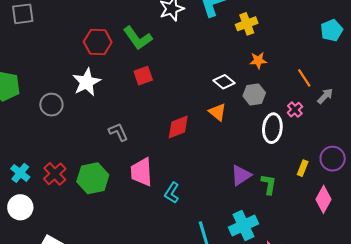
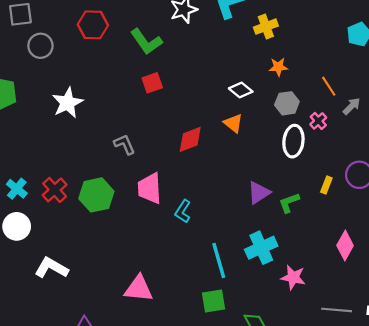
red hexagon: (98, 42) -> (93, 25), moved
white star: (87, 82) -> (68, 103), moved
gray hexagon: (254, 94) -> (287, 103), moved
gray circle: (51, 105) -> (40, 46), moved
green L-shape: (269, 184) -> (289, 203), turned -120
pink diamond: (323, 199) -> (345, 246), moved

